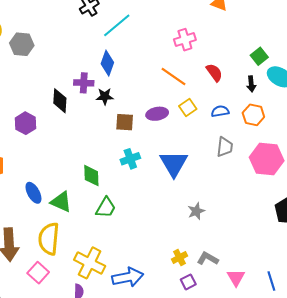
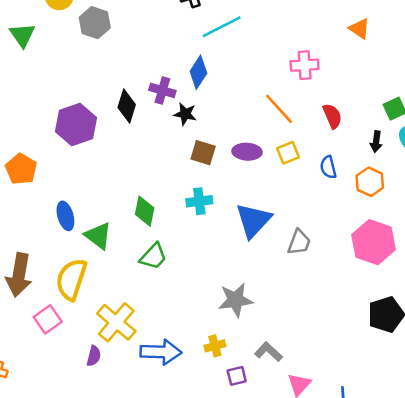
blue semicircle: (220, 111) -> (328, 167), turned -108
purple hexagon: (25, 123) -> (76, 125), size x1.4
gray trapezoid: (225, 147) -> (299, 242), moved
gray star: (196, 211) -> (235, 300), moved, size x1.5
yellow cross: (179, 258) -> (215, 346), moved

